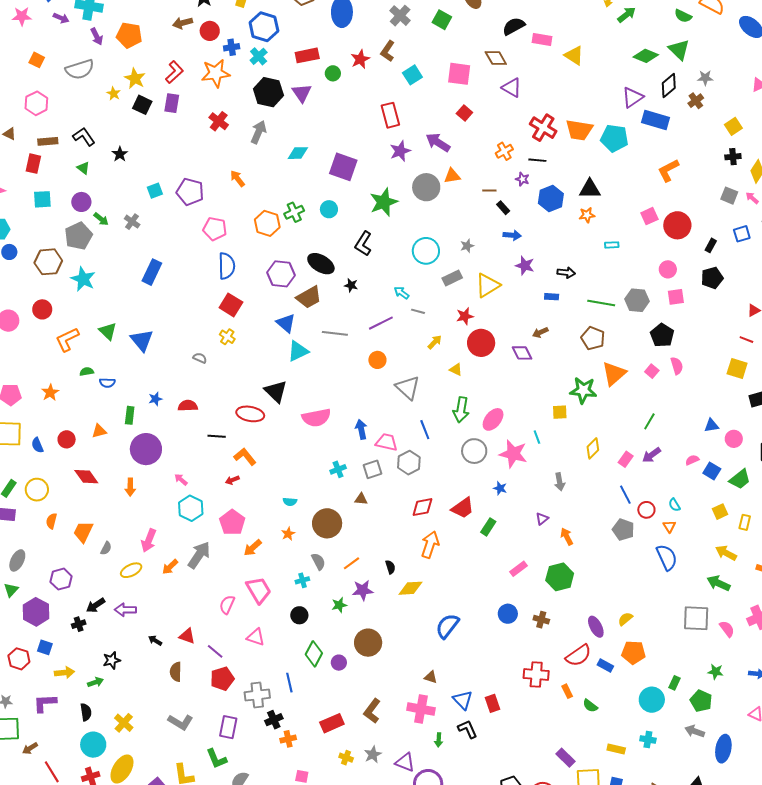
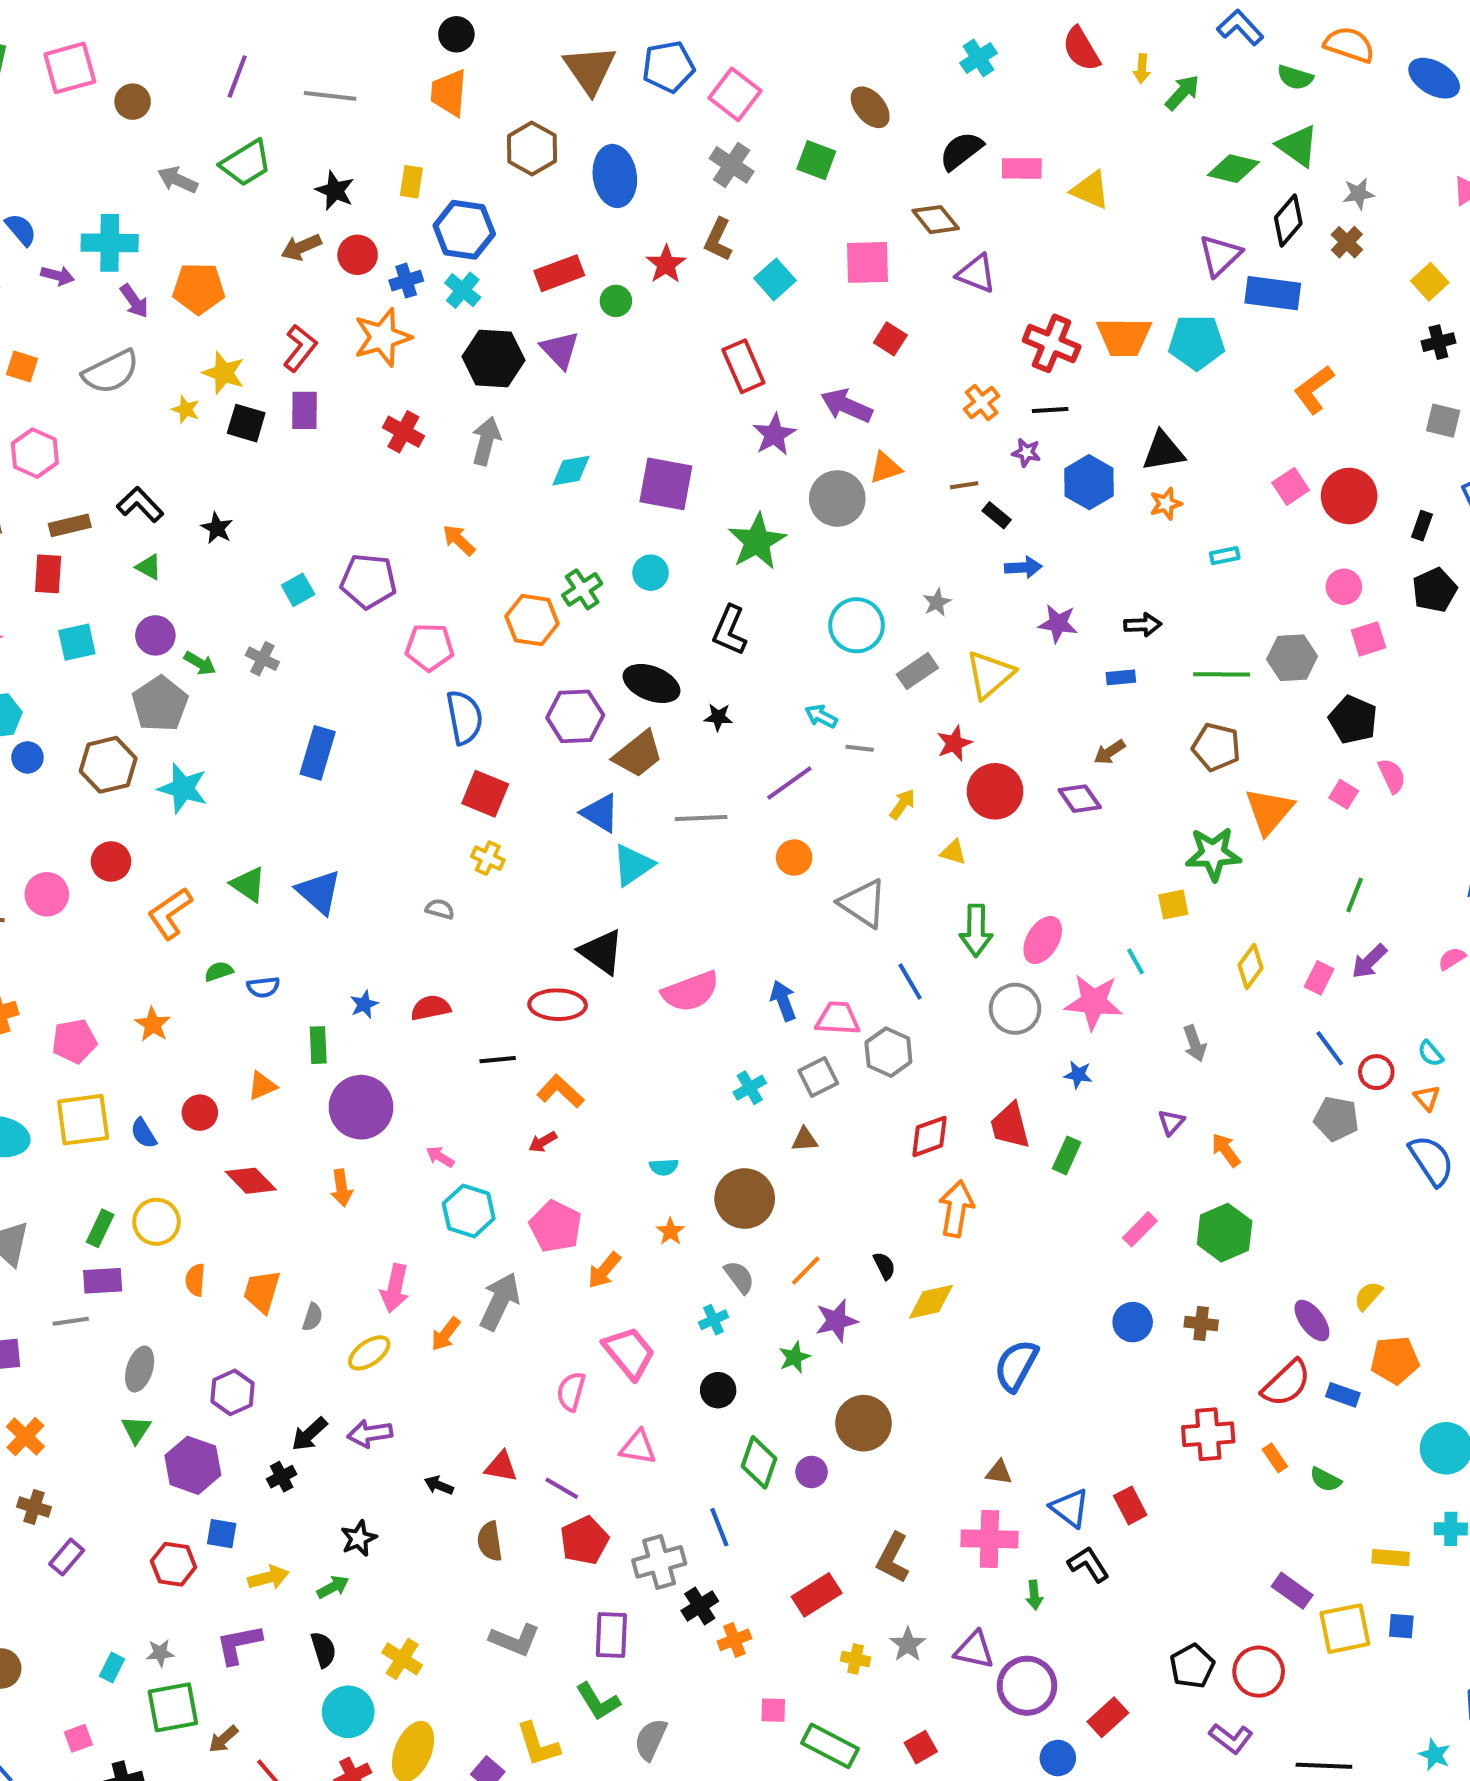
red trapezoid: (463, 508) -> (1010, 1126), turned 120

